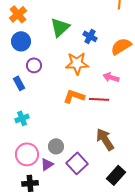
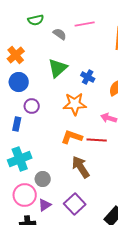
blue rectangle: (19, 83) -> (17, 124), turned 40
cyan cross: (22, 118) -> (20, 159), size x1.6
brown arrow: (105, 139) -> (81, 167), moved
gray circle: (56, 146) -> (43, 179), moved

